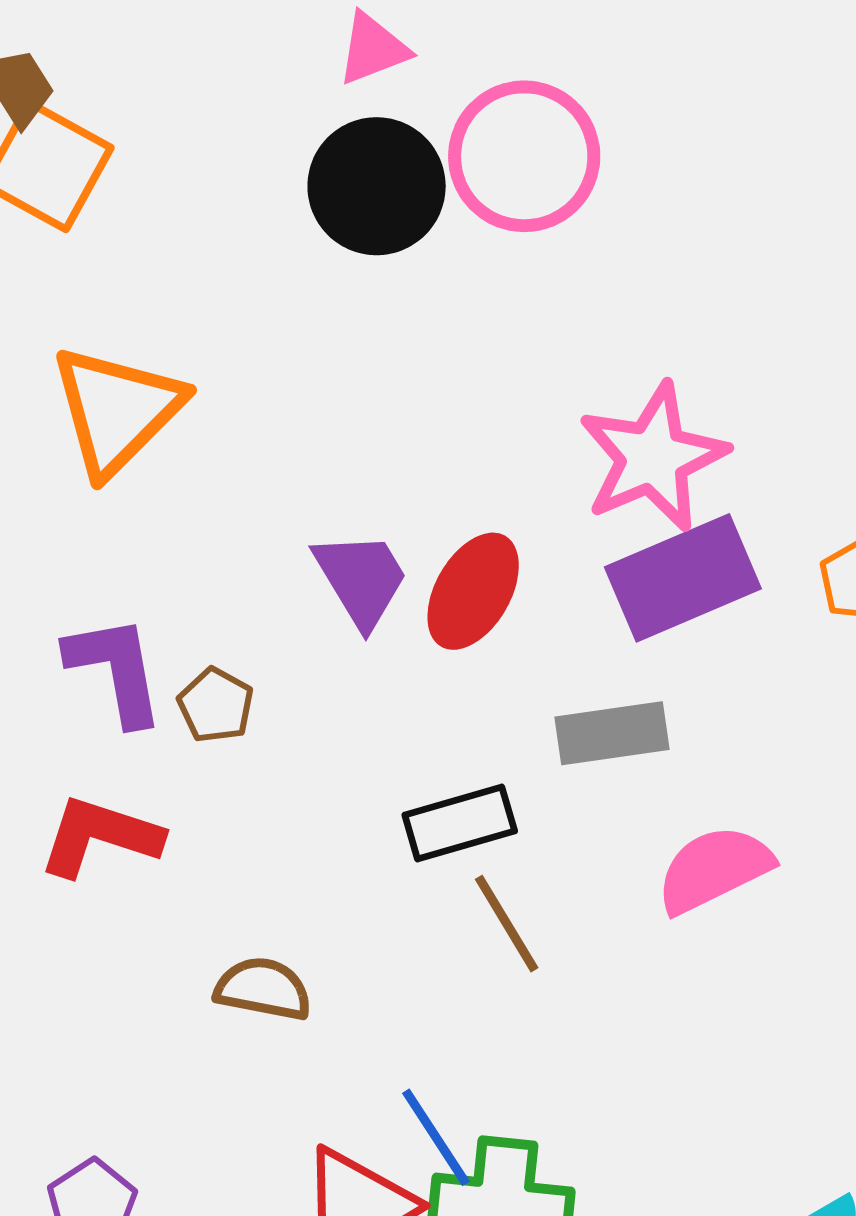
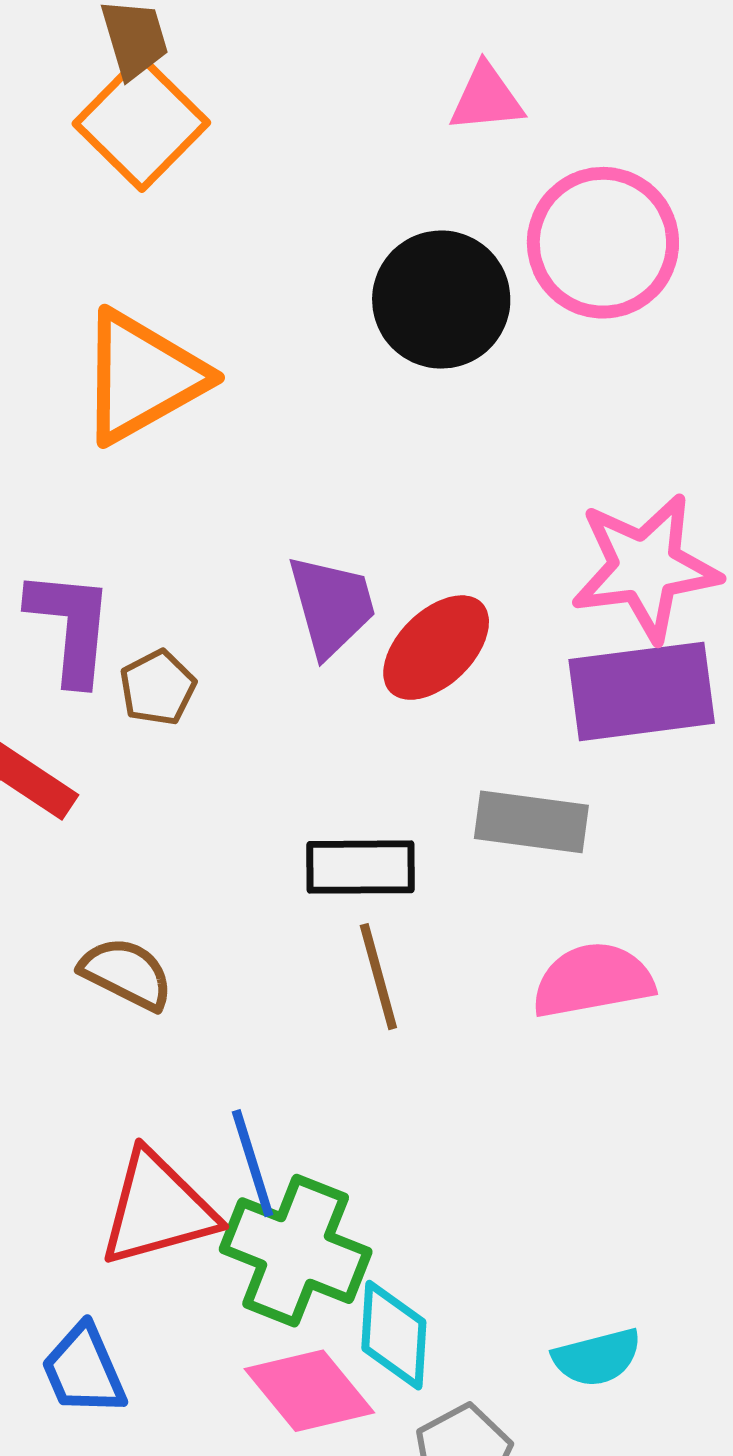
black circle: (377, 186) -> (441, 300), moved

